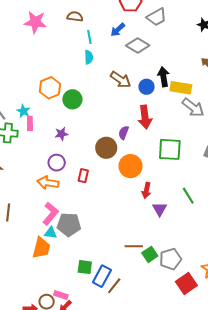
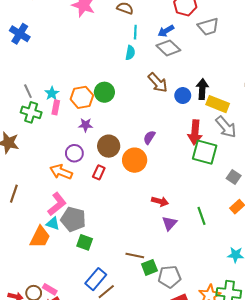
gray diamond: (138, 45) -> (168, 48), moved
orange hexagon: (50, 88) -> (82, 97), moved
red arrow: (145, 117) -> (195, 132), moved
brown circle: (106, 148) -> (109, 146), moved
green square: (170, 149) -> (205, 152), moved
orange circle: (131, 166) -> (135, 160), moved
red arrow: (146, 190) -> (160, 201), turned -98
green square: (85, 267) -> (85, 242), moved

